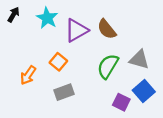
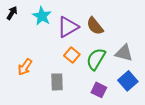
orange square: (58, 62) -> (72, 55), moved
gray rectangle: (64, 92) -> (57, 82), turned -72
purple square: (121, 102) -> (99, 90), moved

